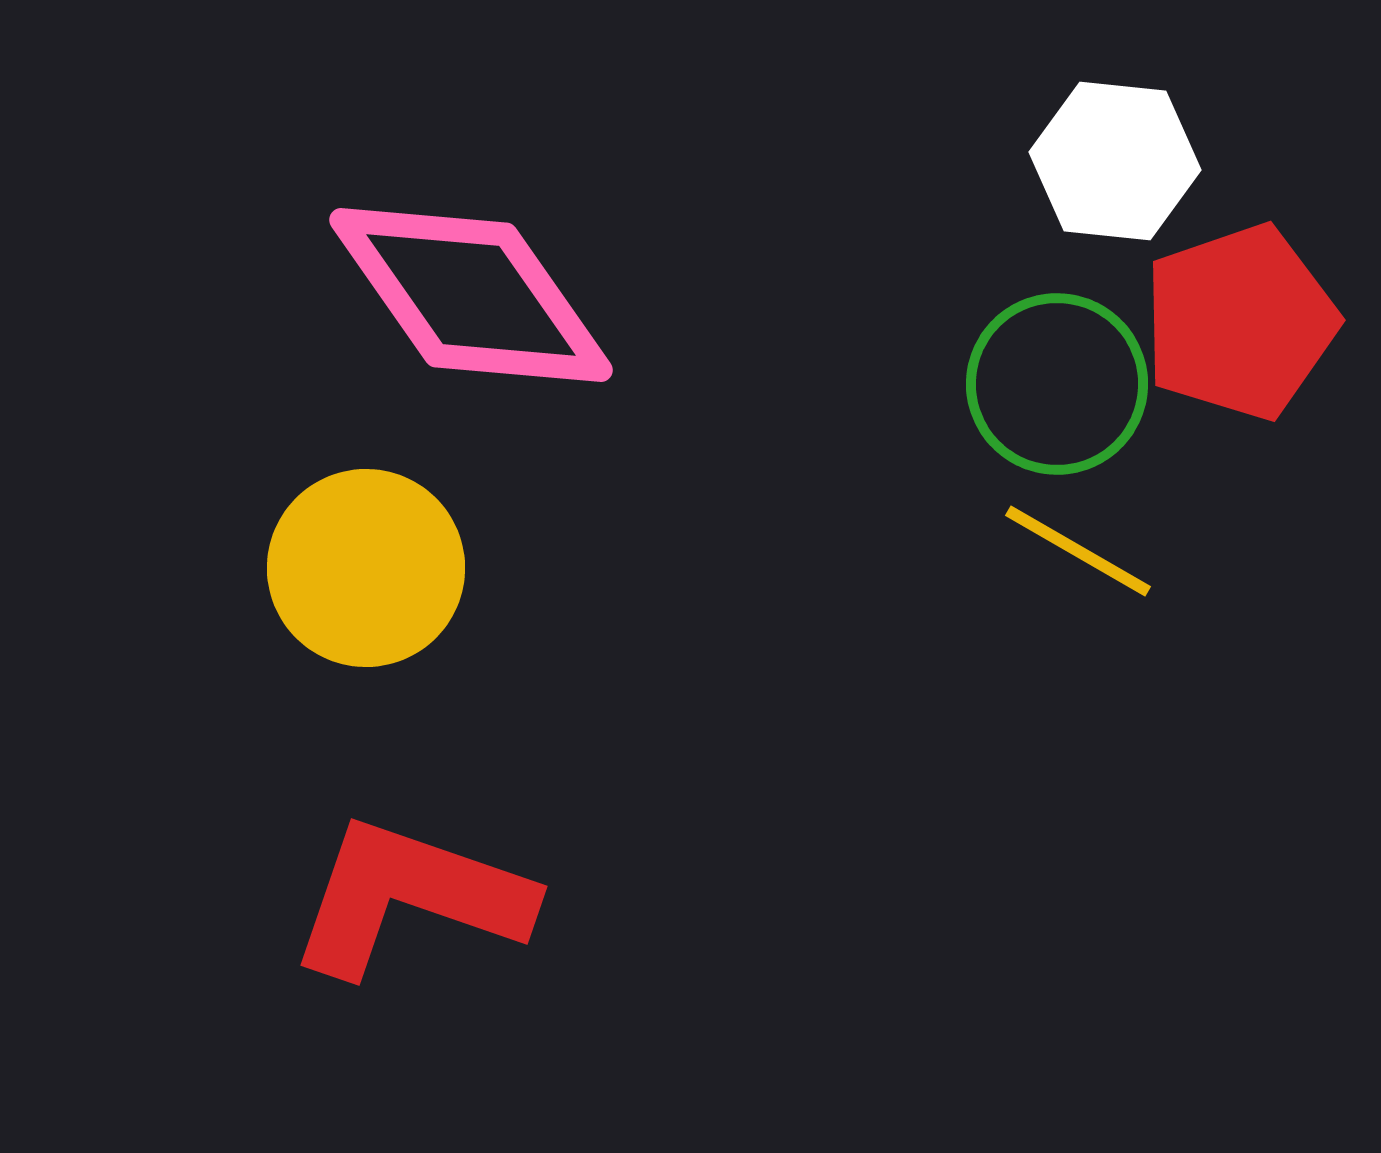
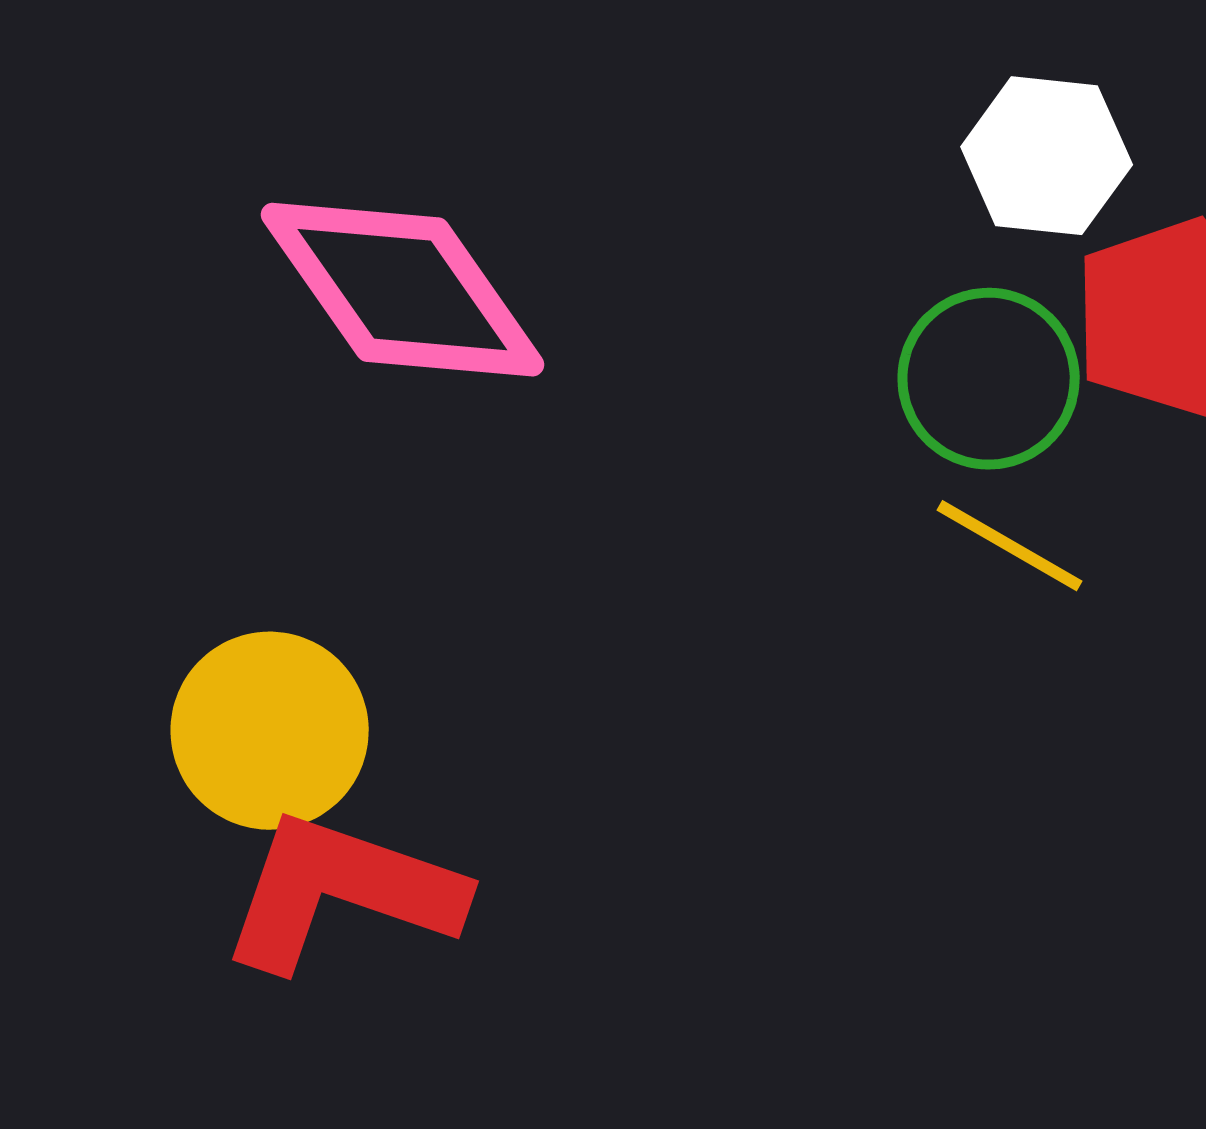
yellow circle: (366, 568) -> (270, 731), moved

